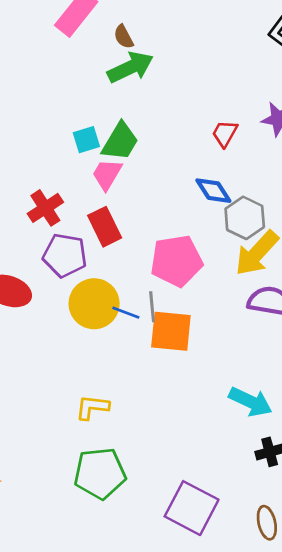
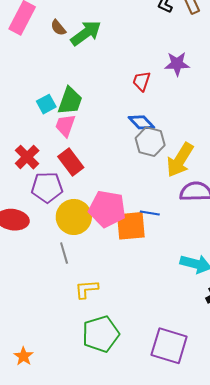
green arrow: (130, 67) -> (86, 33), moved
gray hexagon: (245, 218) -> (150, 142), moved
pink pentagon: (176, 261) -> (107, 209), moved, turned 30
gray line: (152, 307) -> (64, 253), moved
blue line: (126, 313) -> (150, 213), moved

